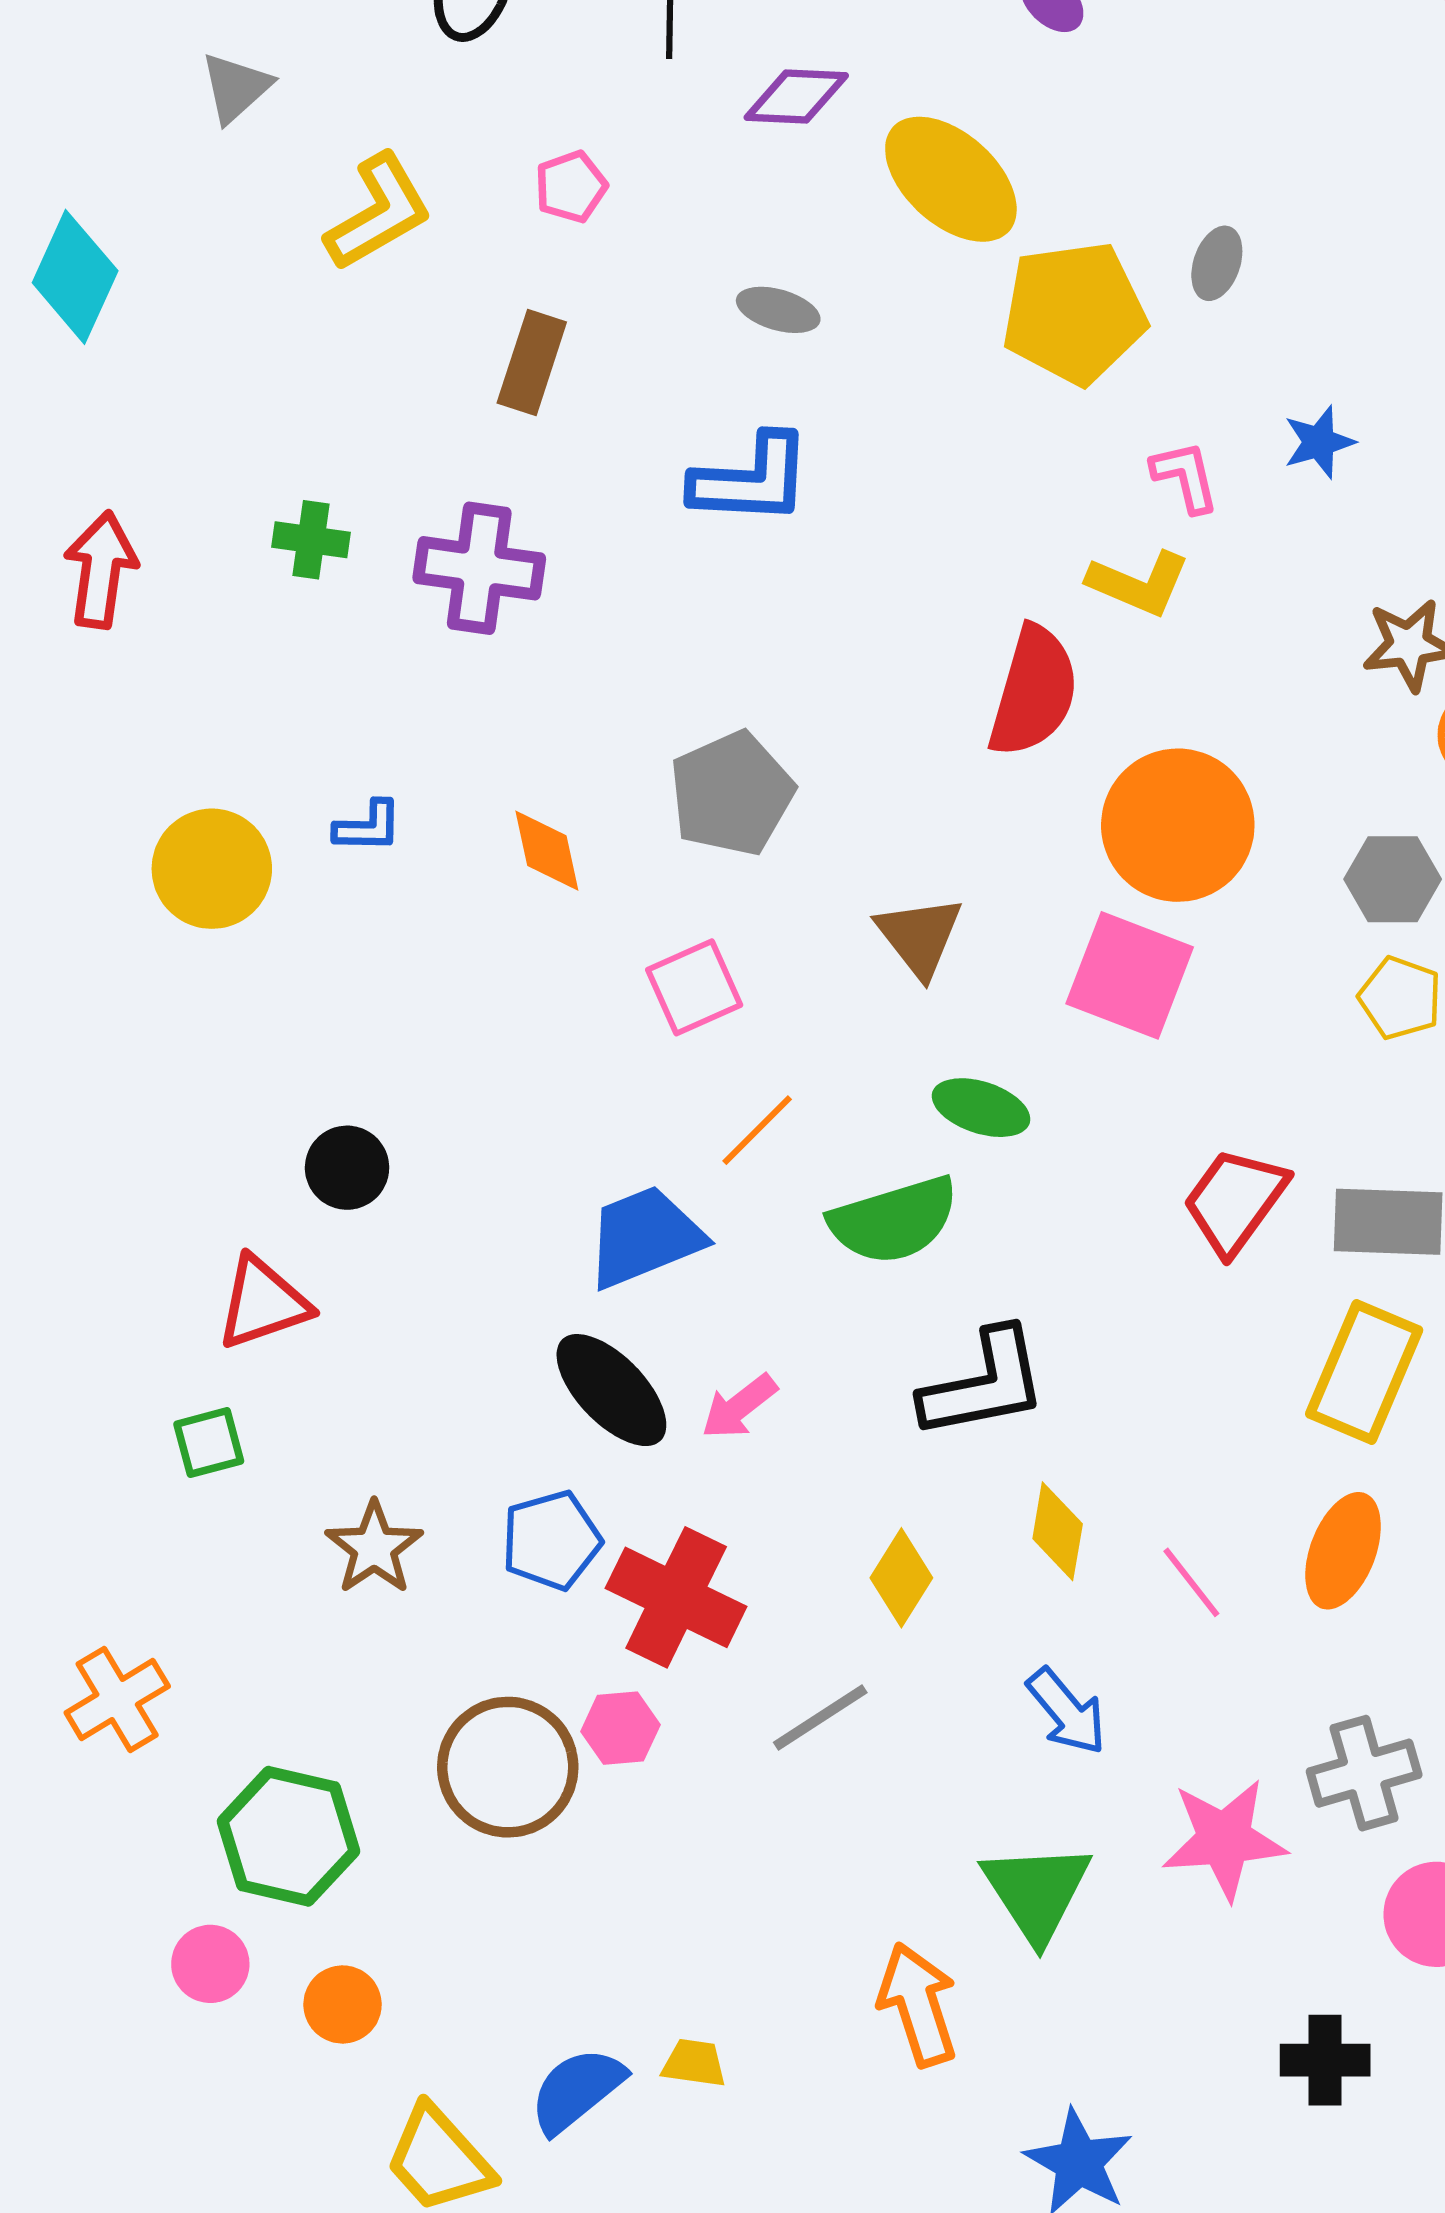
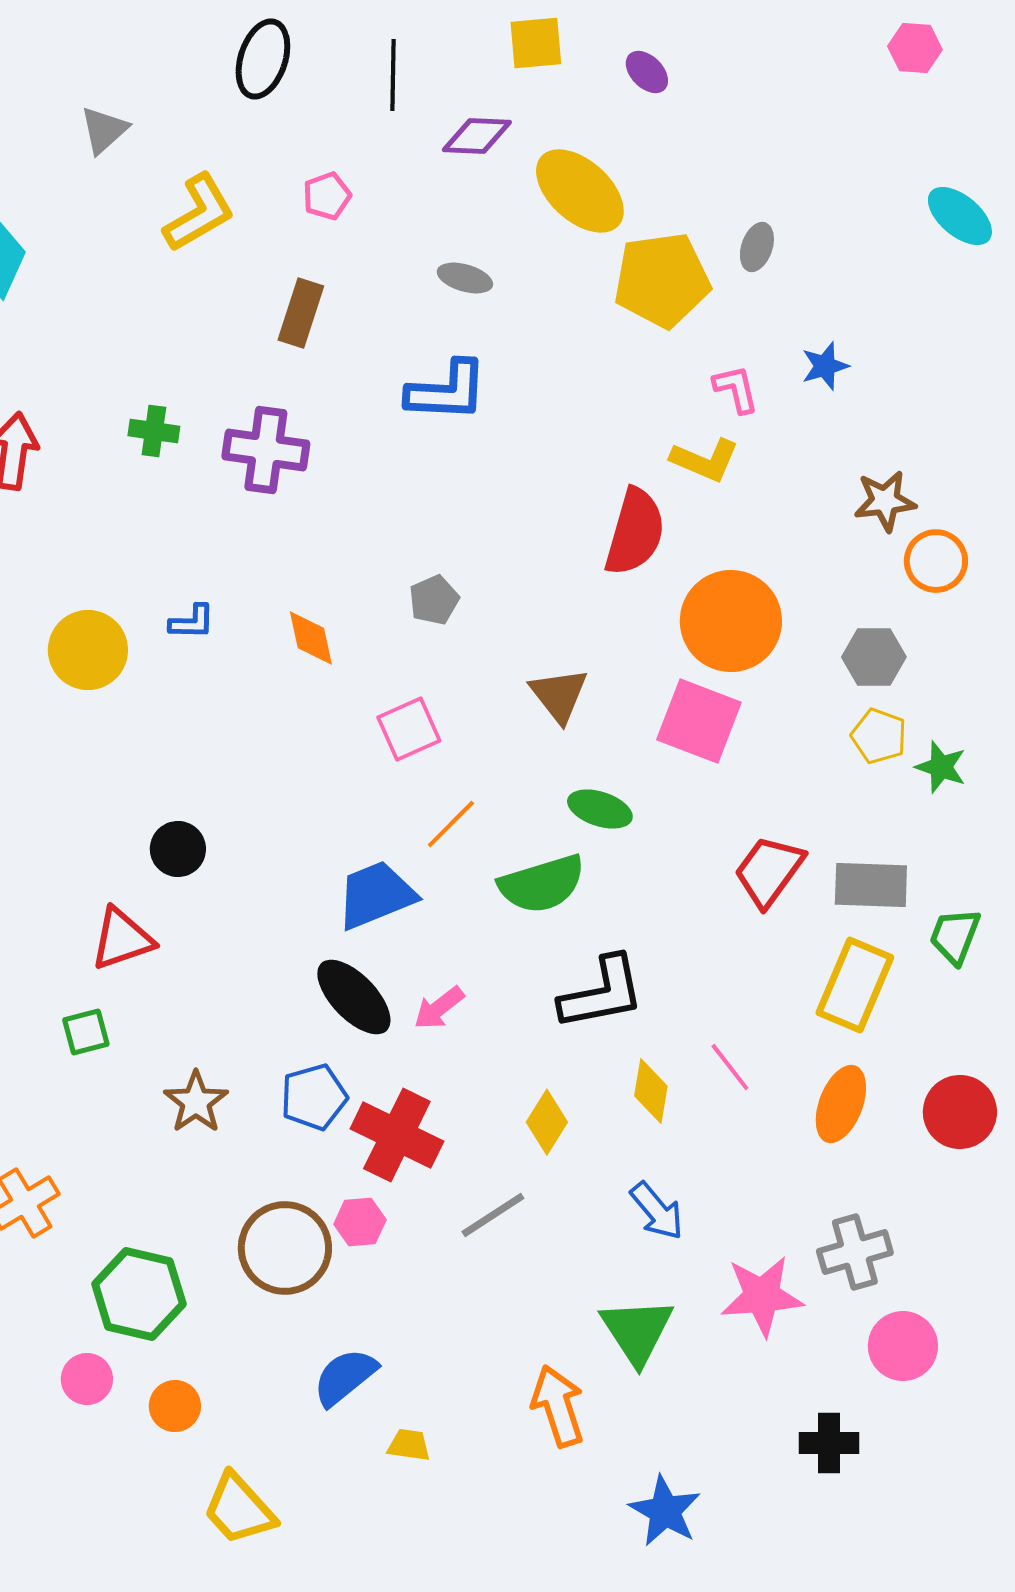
gray pentagon: (732, 794) -> (434, 600), size x0.6
pink line: (1191, 1582) -> (730, 1067), moved
blue semicircle: (577, 2090) -> (345, 1377), moved

